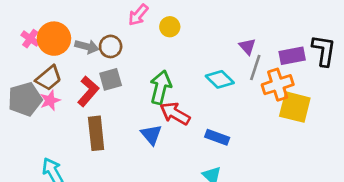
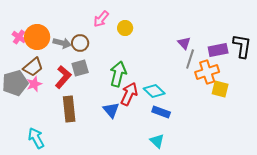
cyan diamond: (220, 79) -> (154, 91), moved
yellow square: (295, 107) -> (220, 89), size x0.7
red arrow: (175, 114) -> (129, 94), turned 85

